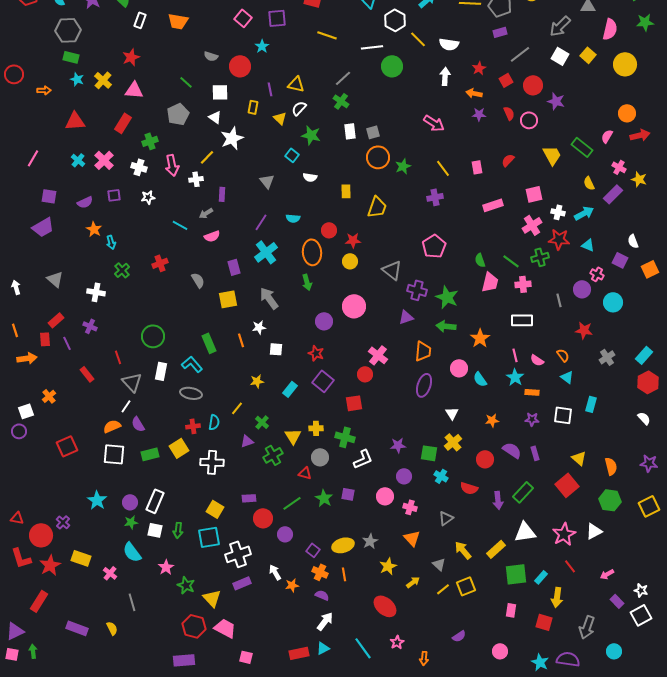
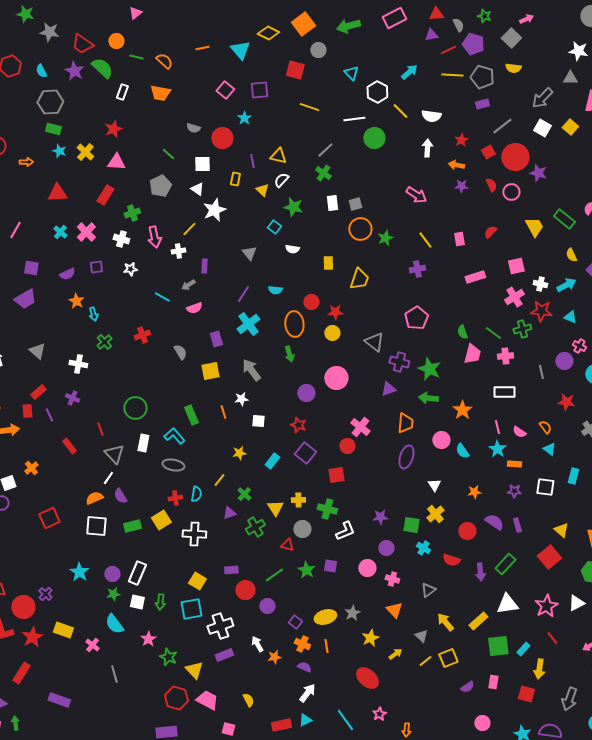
red circle: (533, 85) -> (515, 157), size x1.4
yellow semicircle: (112, 628) -> (248, 700), moved
purple semicircle: (459, 636) -> (467, 687), moved

